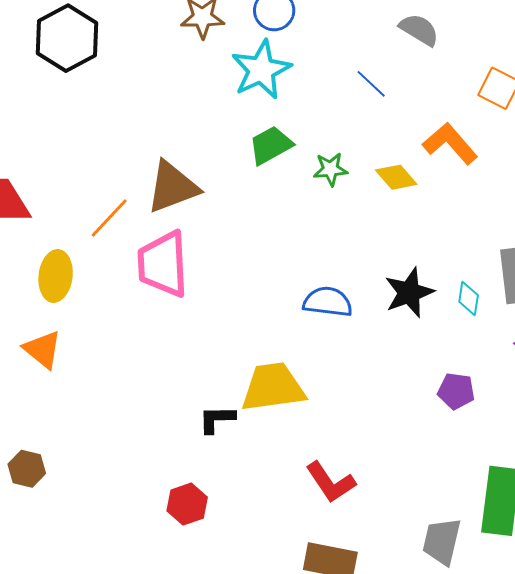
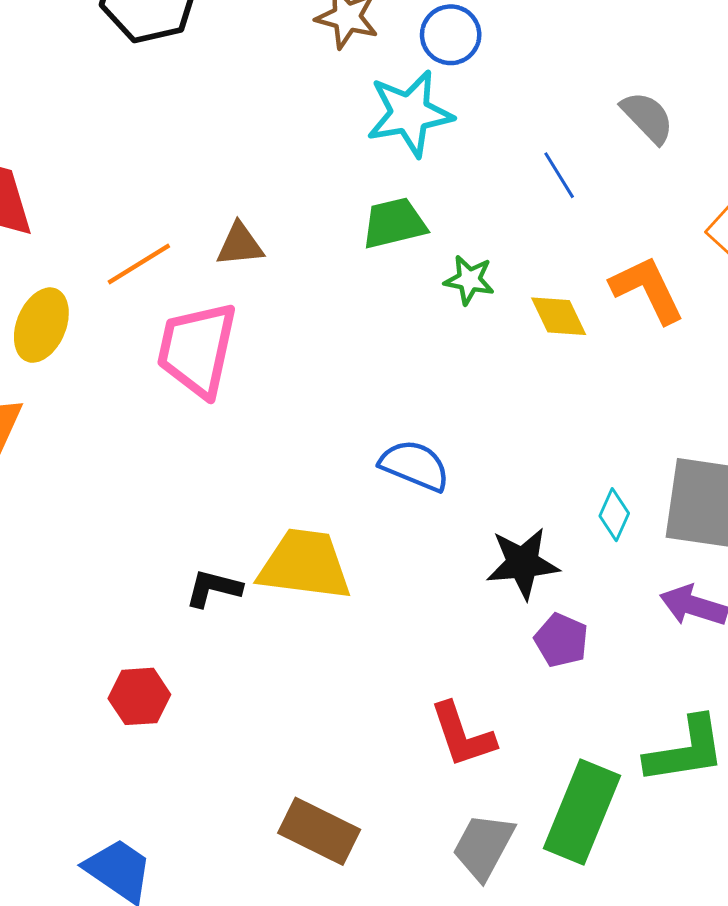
brown triangle: (172, 187) -> (240, 245), size x0.6
black star: (409, 293) -> (523, 563), moved
red L-shape: (331, 482) -> (462, 735), moved

